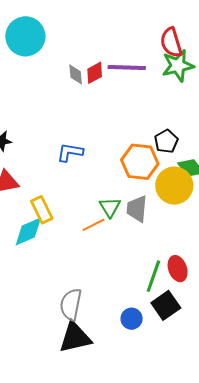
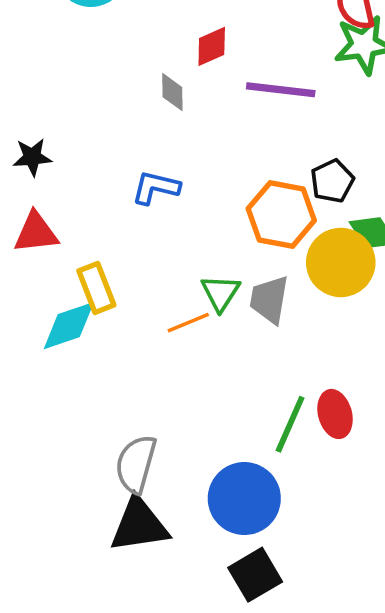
purple line: (127, 68) -> (281, 90), moved
gray diamond: (76, 74) -> (172, 92), moved
black square: (166, 305) -> (255, 575), moved
blue circle: (132, 319) -> (244, 499), size x1.8

